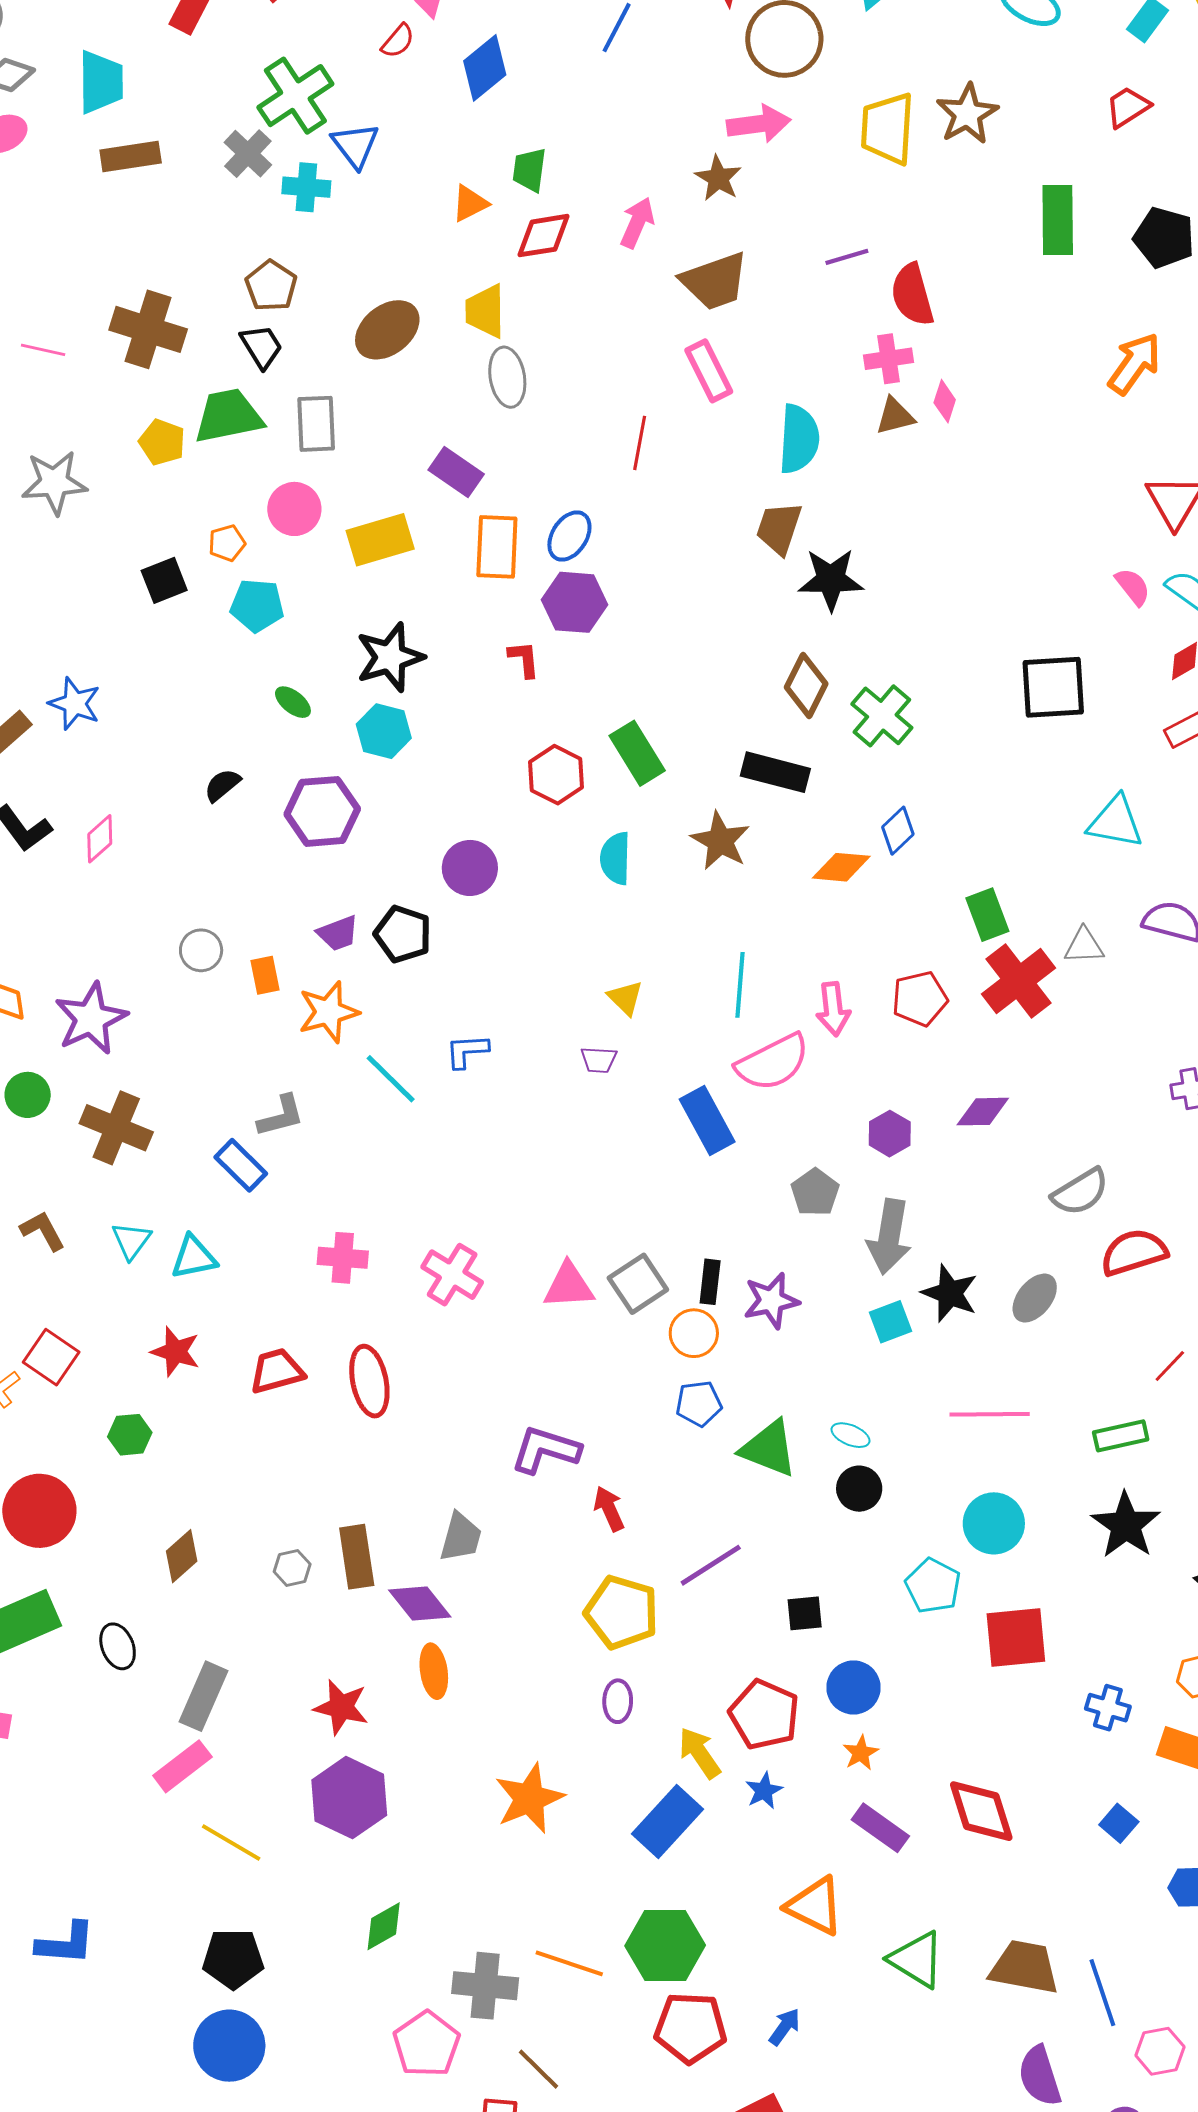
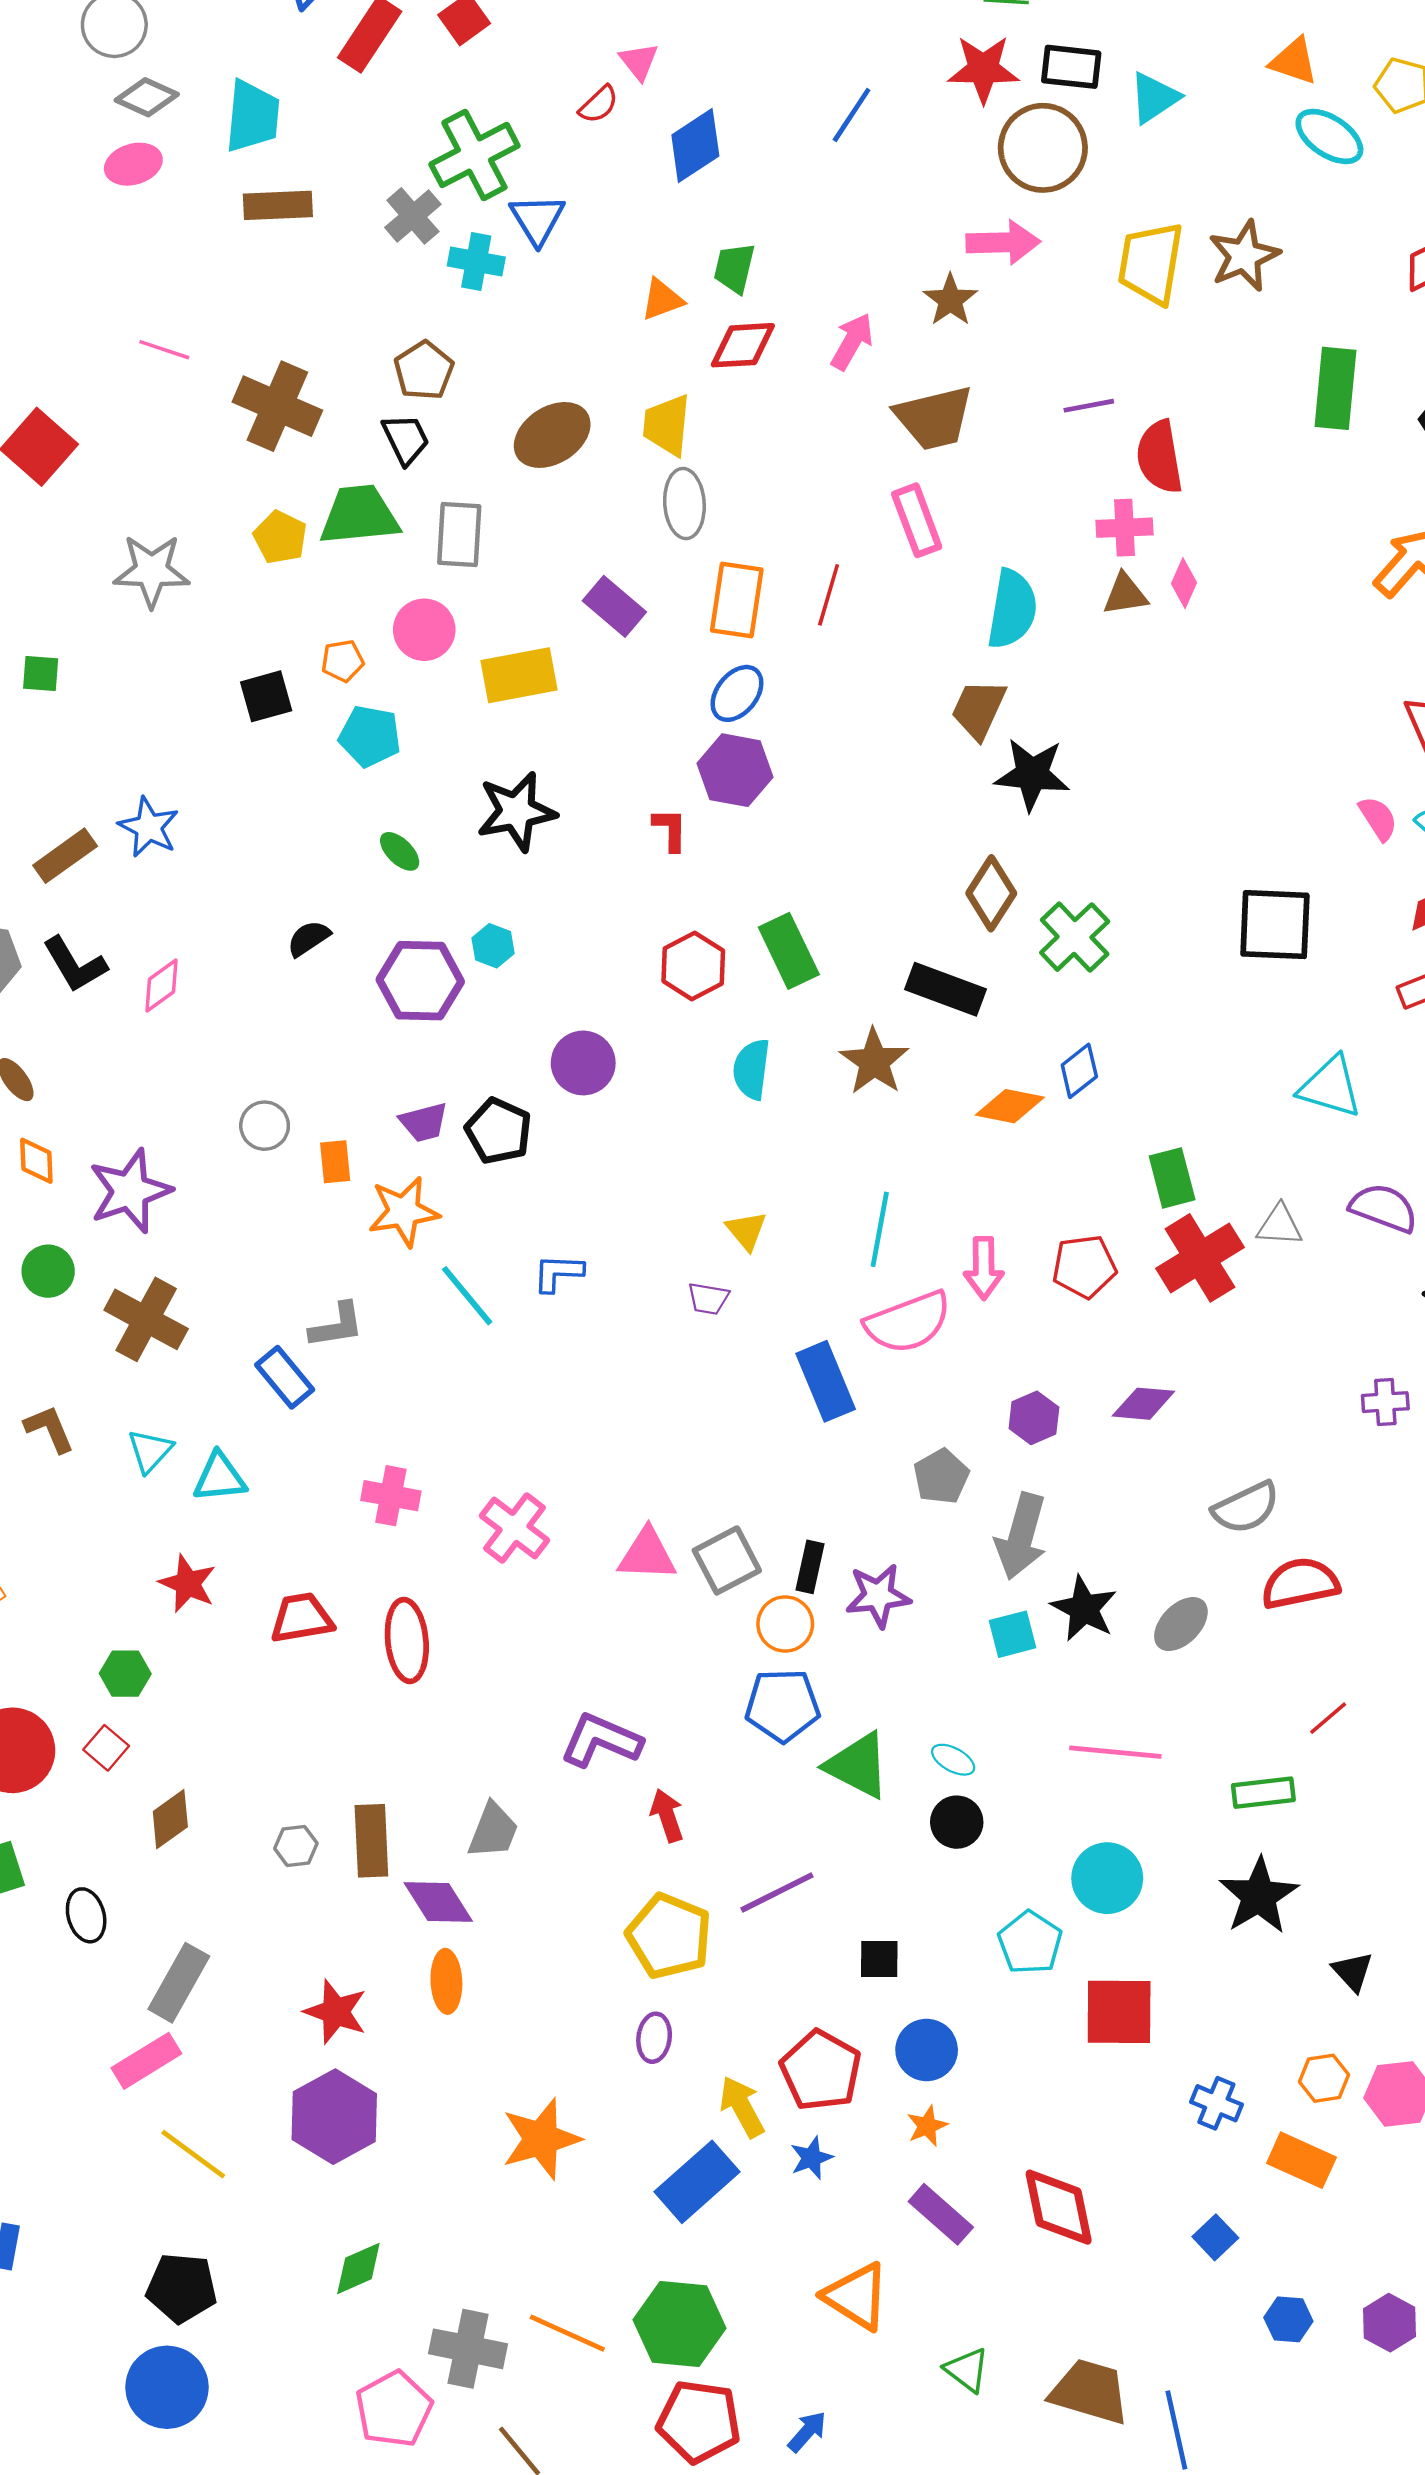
pink line: (43, 350) -> (164, 350), moved
orange rectangle: (497, 547) -> (737, 600), moved
cyan hexagon: (384, 731) -> (493, 946), moved, size x0.7
red square: (51, 1357) -> (106, 1748), moved, size x0.7
blue pentagon: (699, 1403) -> (783, 1705), size x1.4
green triangle: (917, 1960) -> (967, 2370), size x0.7

